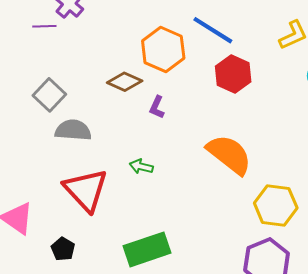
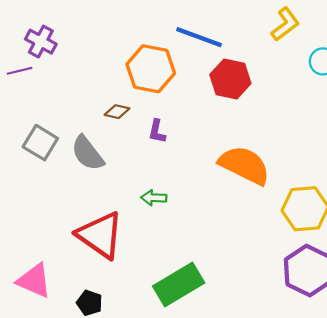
brown diamond: (125, 82) -> (117, 112), size x0.7
gray semicircle: (73, 130) -> (88, 153), moved, turned -120

